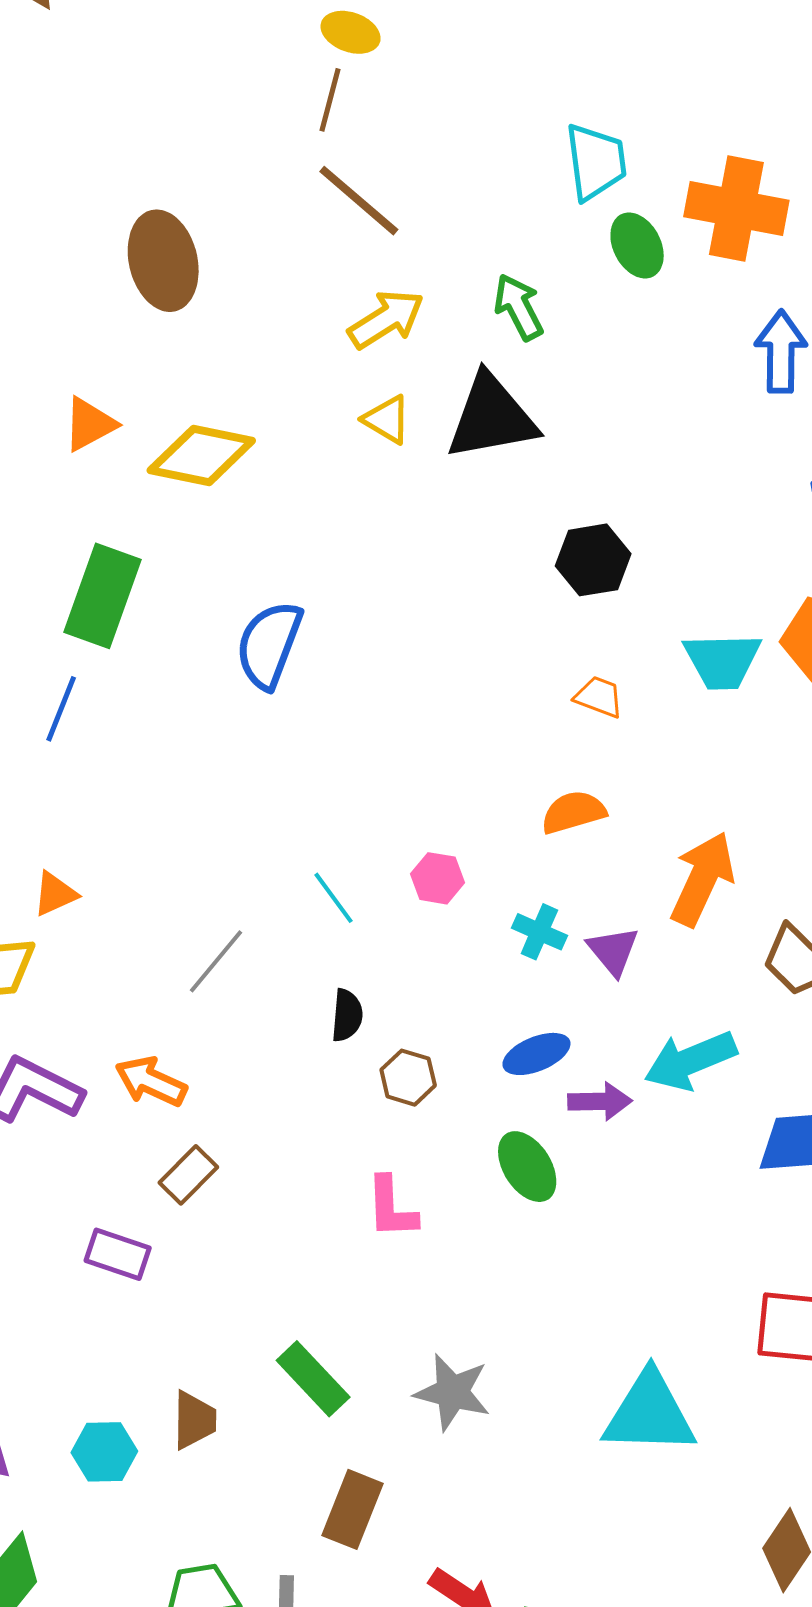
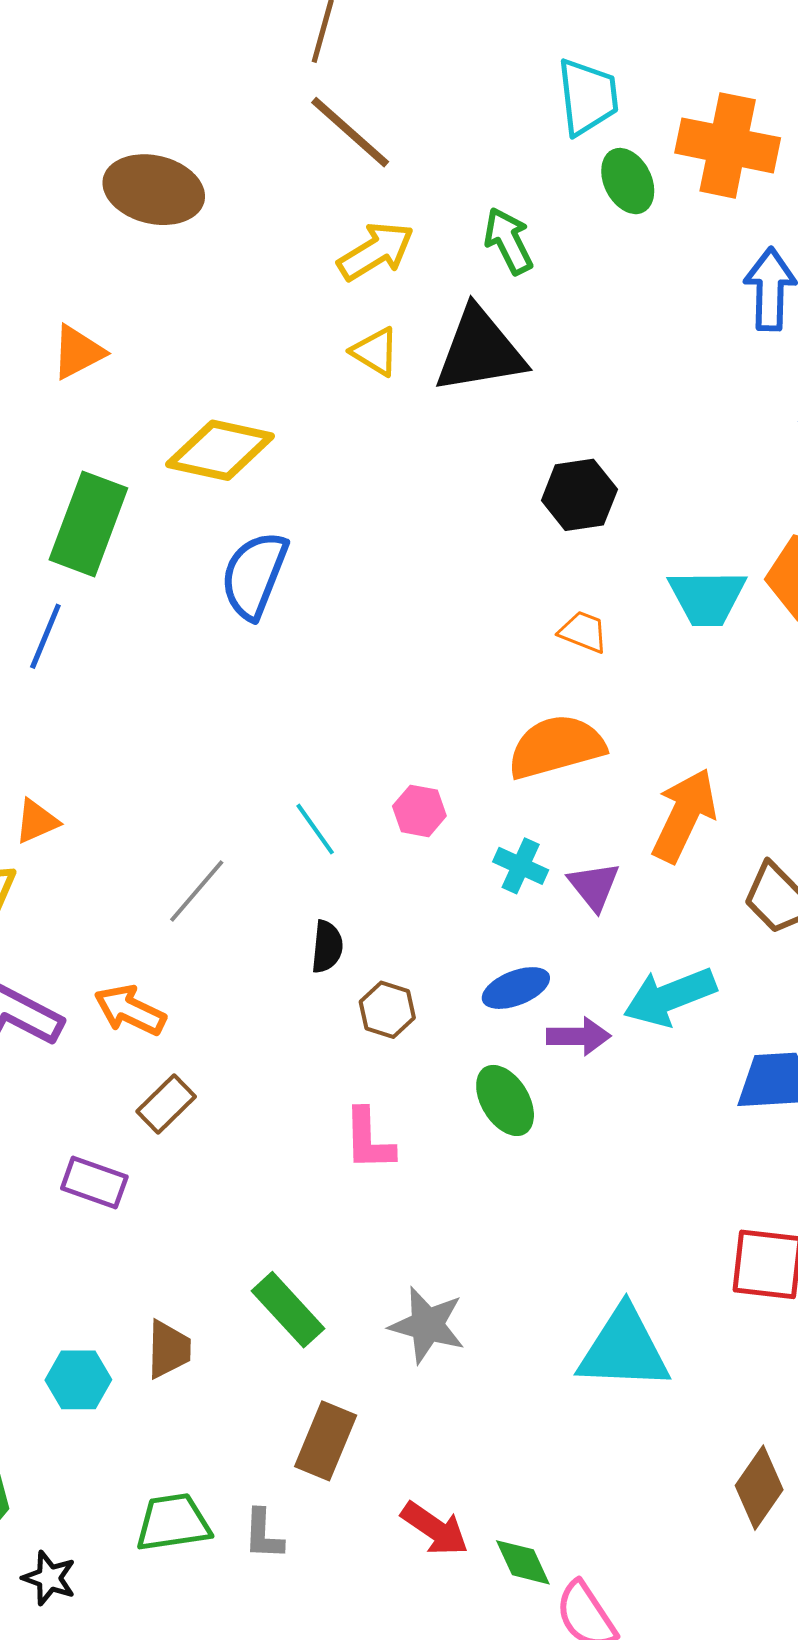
brown ellipse: (163, 261) -> (154, 190), turned -64
yellow diamond: (201, 455) -> (220, 450), moved
orange semicircle: (573, 812) -> (556, 747), size x1.5

